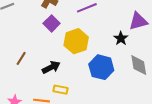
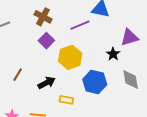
yellow rectangle: (60, 90) -> (66, 100), moved

